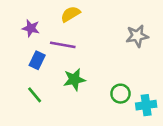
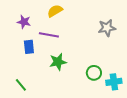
blue rectangle: (37, 60) -> (29, 47), turned -32
green line: (35, 95) -> (21, 85), moved

